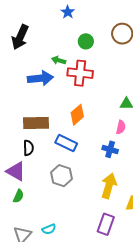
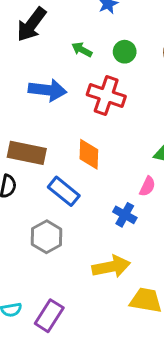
green arrow: (59, 60) -> (82, 50), moved
orange diamond: (77, 115) -> (89, 154), turned -60
yellow arrow: (109, 186) -> (111, 267), turned 50
purple rectangle: (106, 224) -> (49, 316), moved

